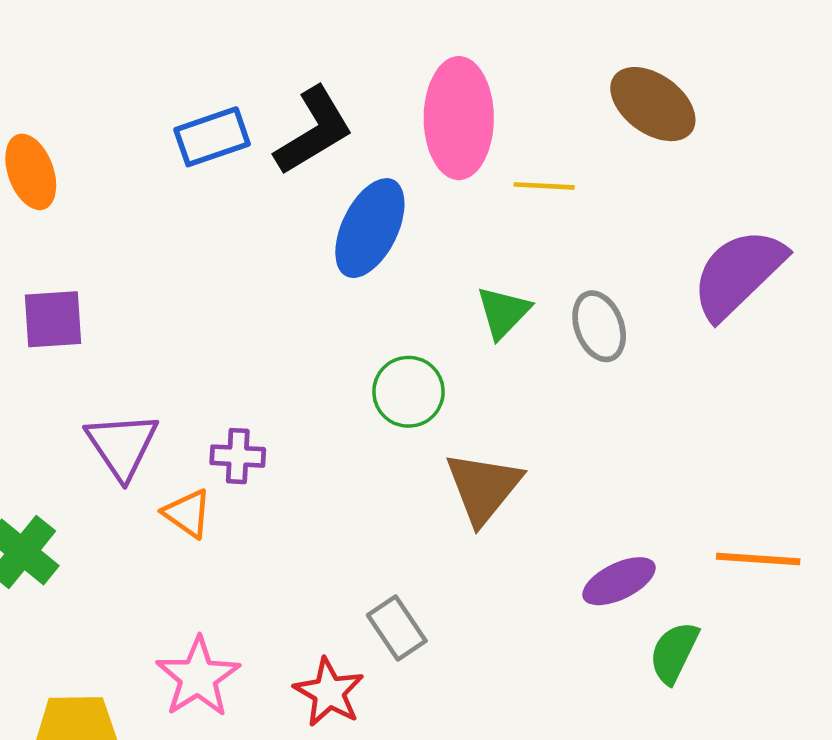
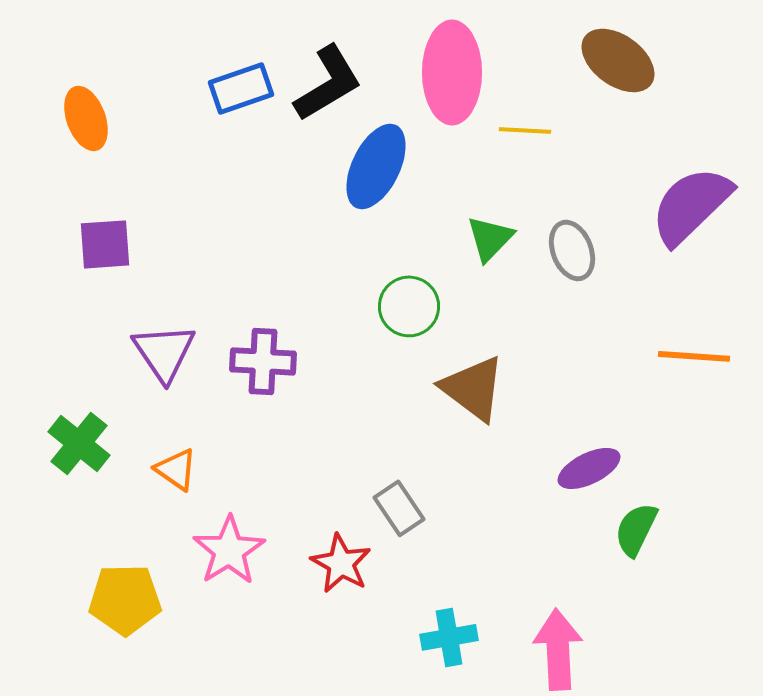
purple cross: (238, 456) -> (263, 361), size x1.4
brown triangle: (483, 488) -> (473, 388), turned -32
orange triangle: (187, 513) -> (176, 469), moved
orange line: (758, 559) -> (694, 356), moved

